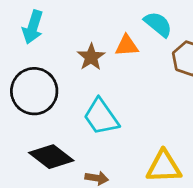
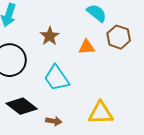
orange triangle: (127, 46) -> (87, 47), moved

